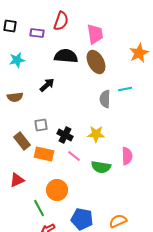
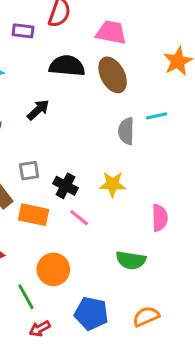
pink trapezoid: (95, 34) -> (111, 32), turned -70
green semicircle: (101, 167) -> (131, 260), moved

